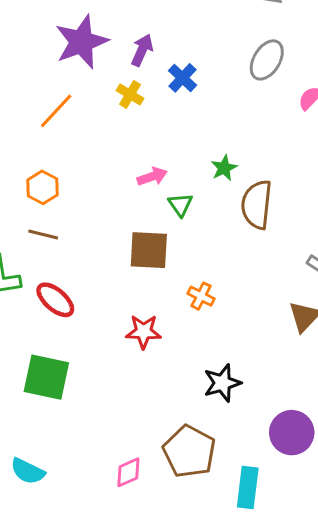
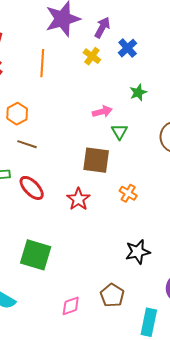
orange line: (56, 111) -> (42, 63), turned -44
green star: (224, 168) -> (138, 92), moved
orange hexagon: (43, 187) -> (17, 114), moved
red star: (144, 332) -> (78, 199), moved, turned 30
green square: (46, 377) -> (36, 255), moved
brown pentagon: (189, 452) -> (112, 295), size x0.7

